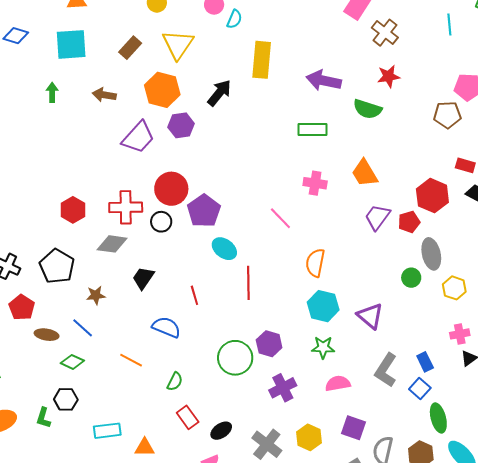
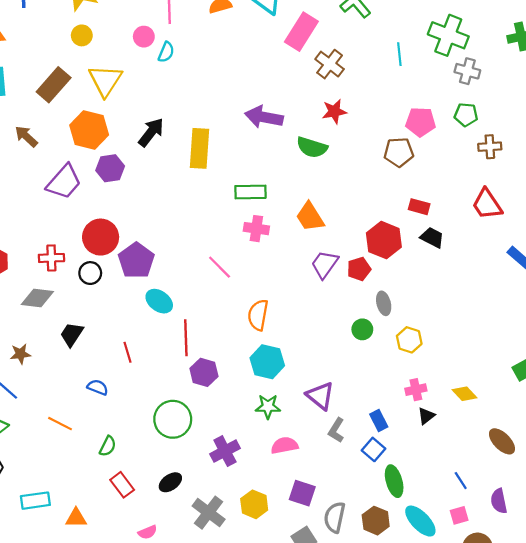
brown rectangle: (130, 48) -> (54, 85), size x1.4
yellow rectangle: (262, 60) -> (200, 148), moved
brown arrow: (104, 95) -> (26, 136), turned 35
green rectangle: (313, 129) -> (250, 192), moved
red cross: (126, 207) -> (51, 258), size x0.7
gray ellipse: (431, 254) -> (384, 303), size x0.7
purple triangle: (370, 316) -> (320, 396), moved
blue semicircle: (166, 327) -> (98, 387), size x0.7
purple hexagon: (269, 344) -> (204, 372), moved
gray L-shape: (386, 370) -> (336, 430), size x0.7
black ellipse: (221, 431) -> (170, 482), moved

